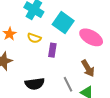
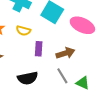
purple rectangle: (52, 50) -> (39, 49), moved
brown arrow: (88, 68) -> (65, 53), moved, turned -72

